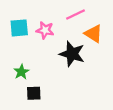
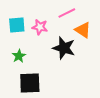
green star: (21, 72) -> (19, 56), moved
black square: (34, 93) -> (30, 83), size x1.6

